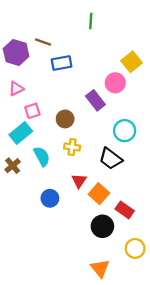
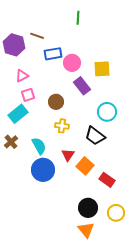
yellow square: (132, 62) -> (102, 69), moved, turned 36
pink circle: (115, 83) -> (72, 63), moved
pink triangle: (16, 89) -> (22, 76), moved
cyan semicircle: (42, 156) -> (39, 146), moved
blue circle: (50, 198) -> (43, 170), size x1.5
black circle: (102, 226) -> (88, 208), moved

